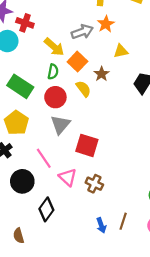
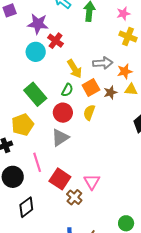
orange star: (106, 24) -> (125, 71), moved
brown star: (102, 74) -> (110, 92), moved
yellow semicircle: (83, 89) -> (89, 113), turned -140
red square: (87, 145) -> (60, 179), moved
pink triangle: (68, 177) -> (92, 182), moved

